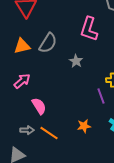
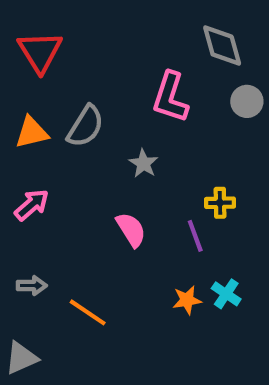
pink semicircle: (39, 106) -> (131, 230), moved
orange star: (84, 126) -> (187, 300), moved
gray arrow: (27, 130) -> (32, 286), moved

